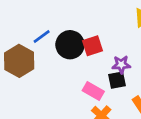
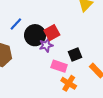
blue line: (42, 36) -> (16, 24), moved
purple star: (121, 65) -> (46, 45), moved

